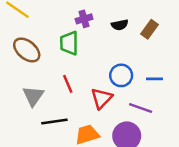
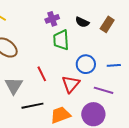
black semicircle: (120, 25) -> (82, 22), turned 40
green trapezoid: (69, 43) -> (61, 40), moved

